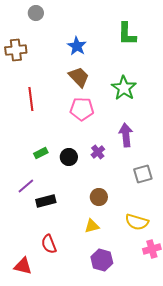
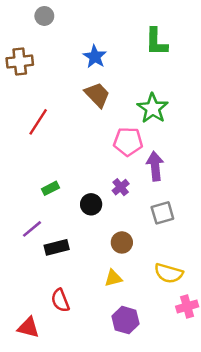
red line: (31, 99) -> (38, 122), turned 40
pink pentagon: (82, 109) -> (128, 142), moved
black circle: (69, 157) -> (91, 204), moved
gray square: (143, 174) -> (162, 213), moved

